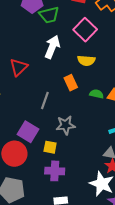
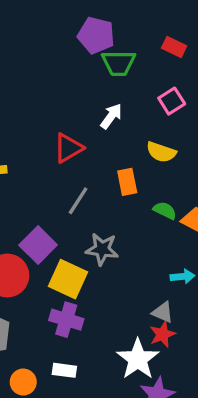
pink square: (85, 30) -> (172, 101), size x0.7
white arrow: (52, 47) -> (111, 116), size x0.7
red triangle: (19, 67) -> (68, 148), moved
yellow square: (50, 147) -> (68, 279), size x1.6

